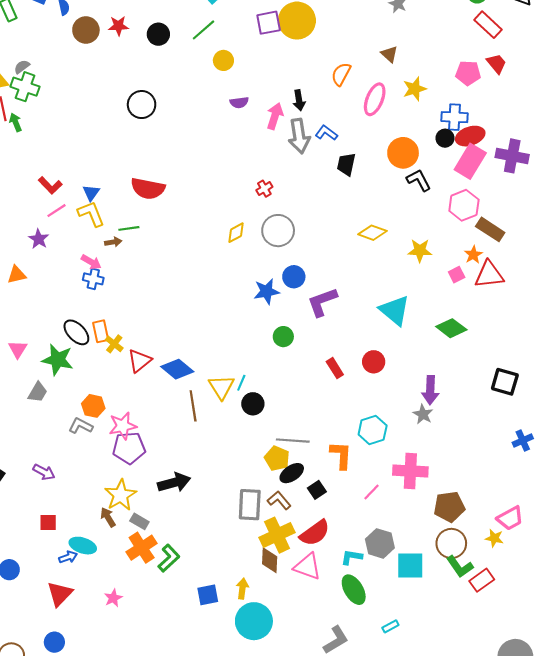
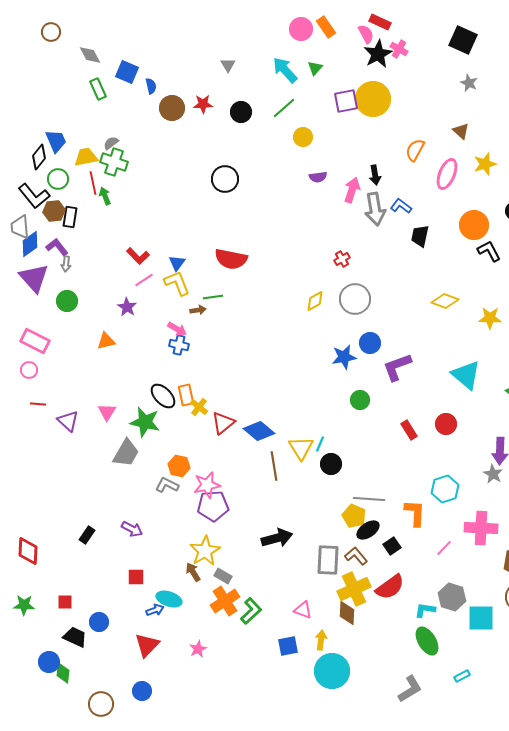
gray trapezoid: (38, 392) -> (126, 453), size x1.4
black arrow: (174, 483) -> (277, 538), moved
pink triangle: (307, 567) -> (303, 610), moved, size x0.7

